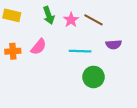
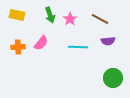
brown line: (93, 20) -> (100, 19), moved
green circle: (93, 77) -> (113, 78), moved

